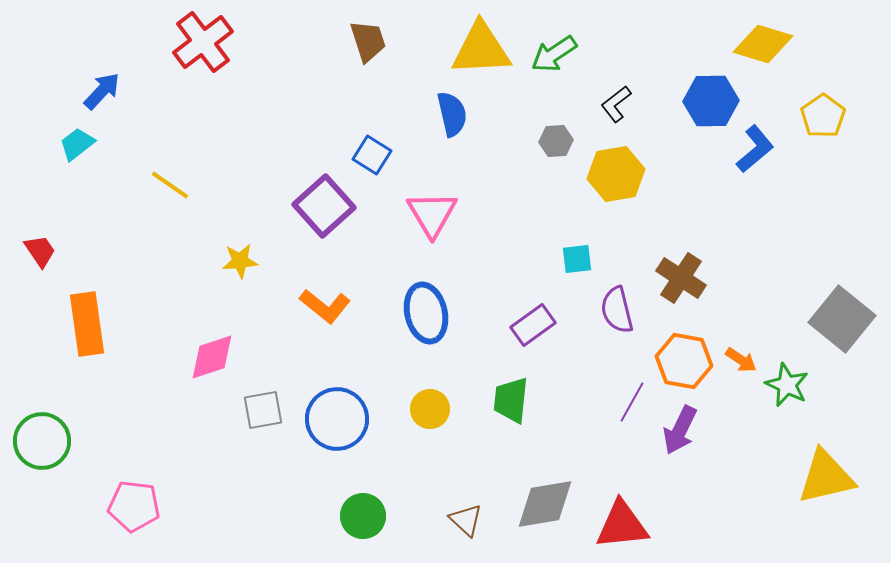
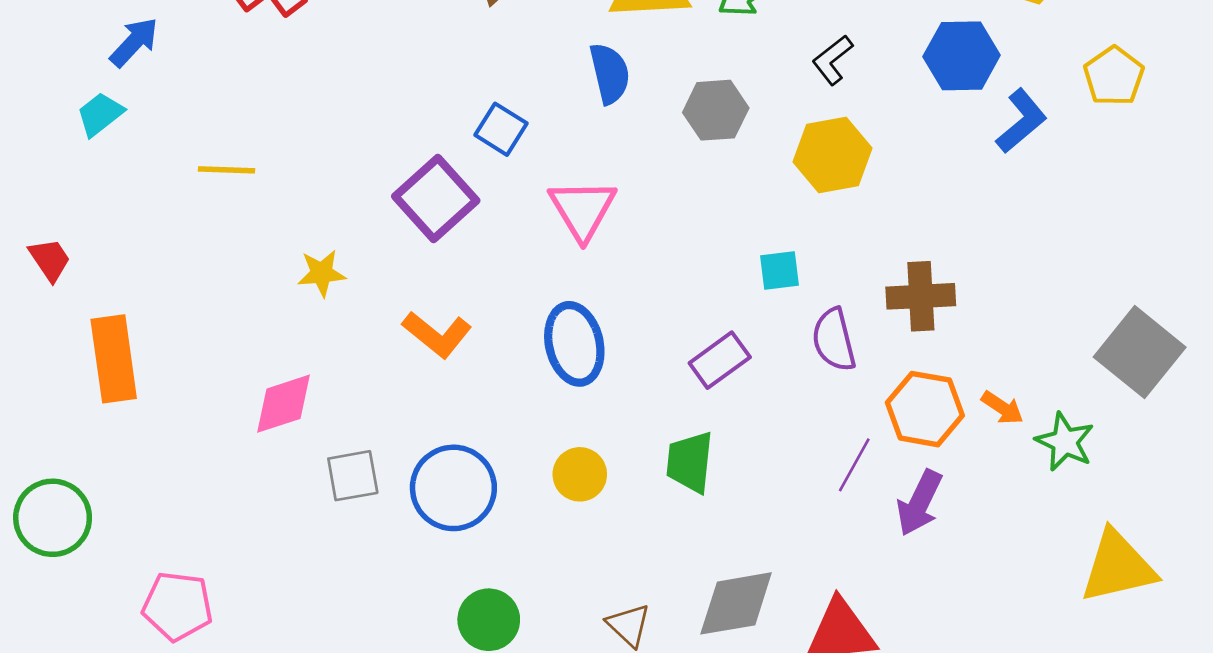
gray hexagon: (556, 141) -> (716, 110), moved, size x1.4
yellow line: (170, 185) -> (226, 170), turned -33
brown cross: (681, 278) -> (921, 296), turned -36

